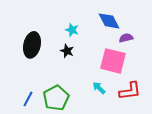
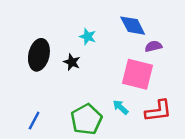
black star: (67, 51) -> (72, 62), moved
green pentagon: (56, 98) -> (86, 119), moved

